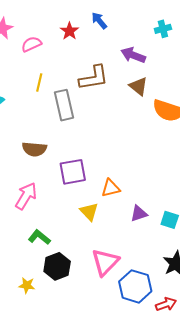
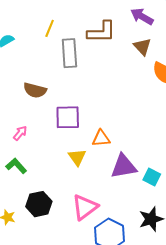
pink arrow: (26, 196) -> (20, 133), size x0.6
purple triangle: (139, 214) -> (124, 166), size x1.6
green L-shape: (39, 237) -> (16, 166), moved

